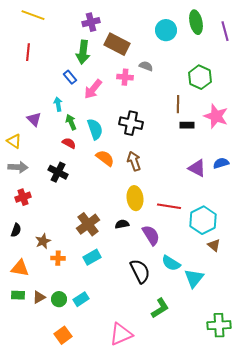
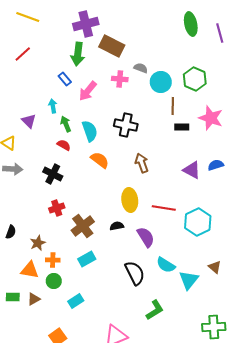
purple cross: (91, 22) -> (86, 24), size x1.4
cyan circle: (166, 30) -> (161, 82), moved
red line: (28, 52) -> (23, 54), turned 42
brown arrow: (134, 161) -> (142, 163), moved
red cross: (23, 197) -> (57, 208), moved
brown triangle: (214, 245) -> (215, 267), moved
orange triangle: (20, 268) -> (30, 270), moved
green circle: (59, 299) -> (54, 281), moved

